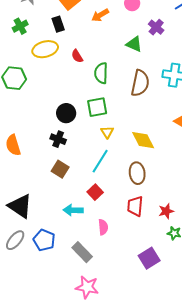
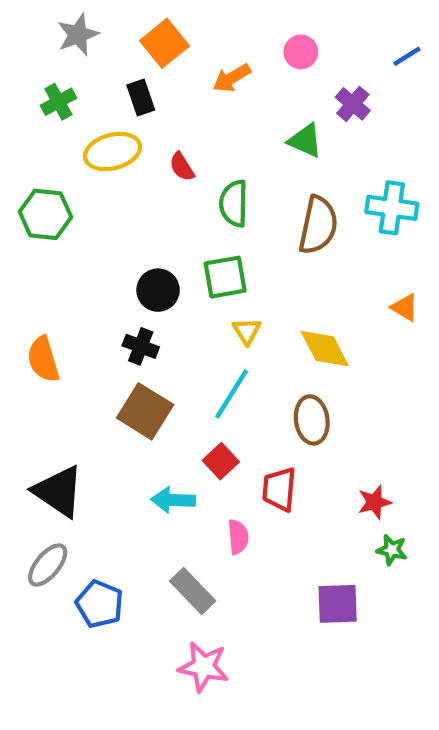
brown square: (60, 169) -> (145, 411), size x1.4
red trapezoid: (135, 206) -> (279, 489), moved
blue pentagon: (44, 240) -> (100, 604), moved
purple square: (149, 258) -> (338, 604), turned 30

